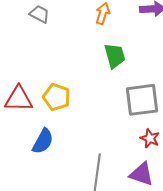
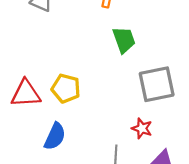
red star: (150, 138) -> (142, 128), moved

